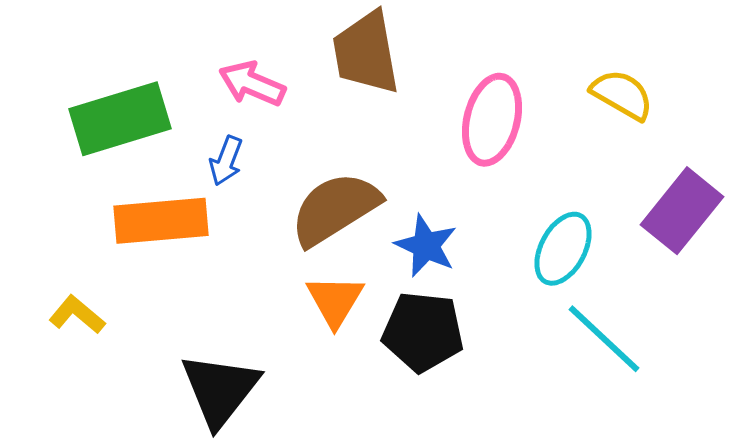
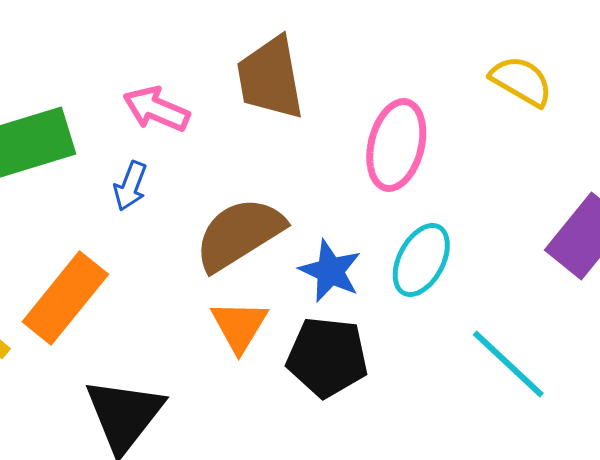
yellow semicircle: (622, 95) -> (521, 81), moved
orange rectangle: (161, 221) -> (65, 298), moved, turned -46
cyan ellipse: (563, 249) -> (421, 260), moved

